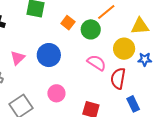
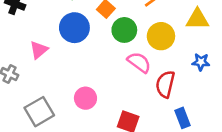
green circle: (91, 29) -> (124, 30), moved
yellow circle: (124, 49) -> (161, 36), moved
blue circle: (49, 55) -> (74, 28), moved

